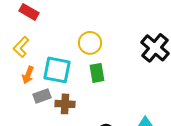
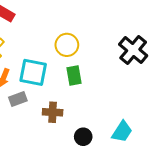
brown cross: (65, 104) -> (53, 112), moved

